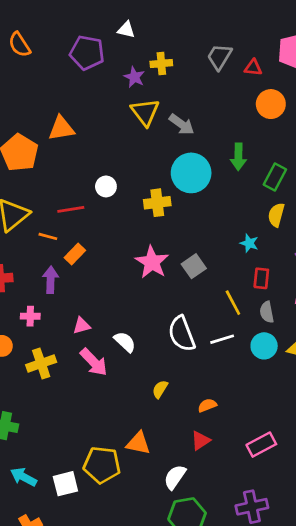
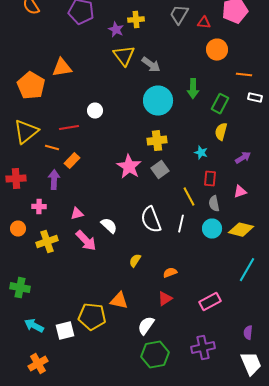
yellow cross: (157, 203) -> (157, 141), moved
white line: (222, 339) -> (181, 224), turned -60

